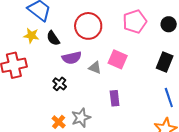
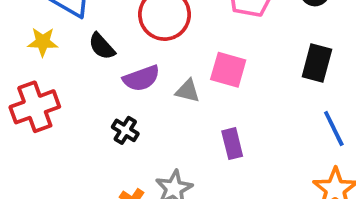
yellow star: (31, 36) -> (43, 42), moved

